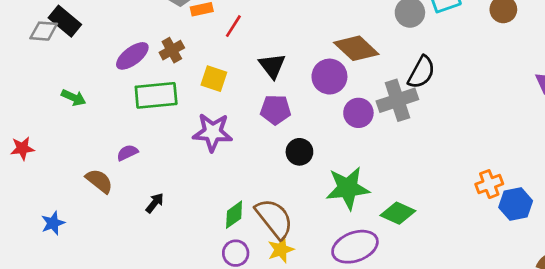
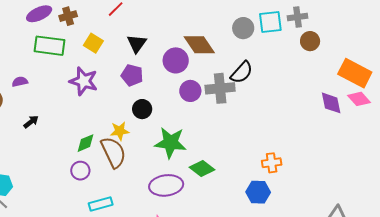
blue hexagon: (516, 204) -> (258, 192), moved
yellow star: (281, 250) -> (120, 131), moved

